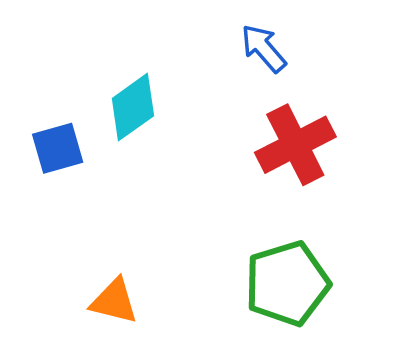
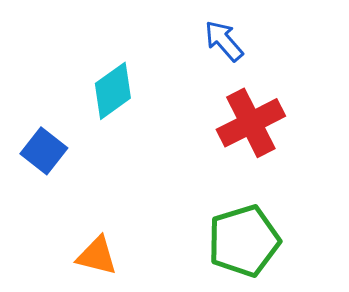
blue square: (58, 148) -> (44, 151), moved, turned -36

